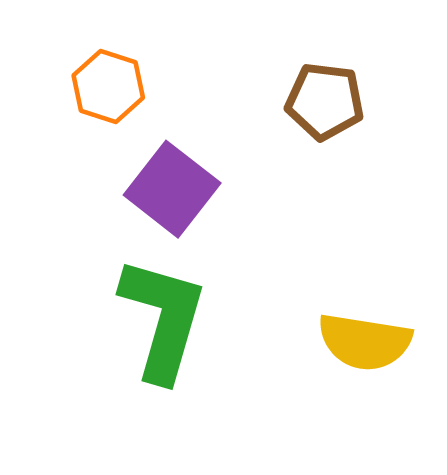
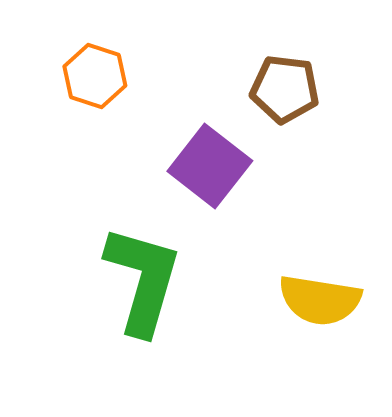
purple square: (172, 189) -> (210, 166), moved

